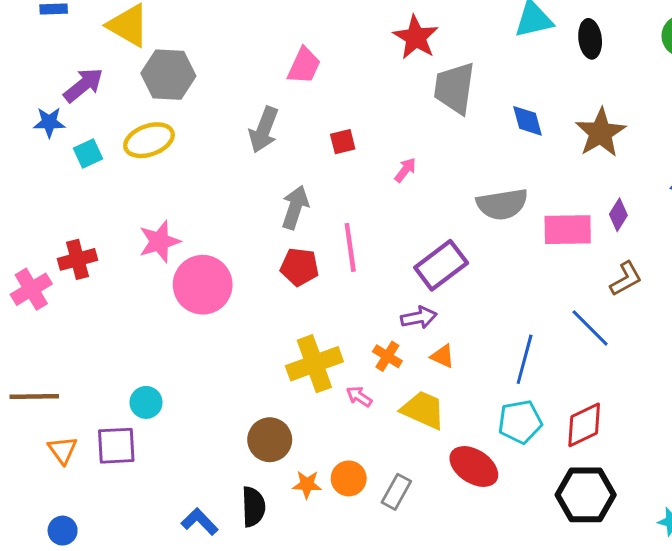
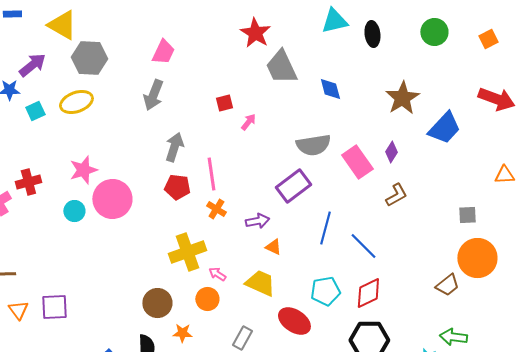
pink trapezoid: (304, 66) -> (163, 52), moved
gray trapezoid: (454, 88) -> (281, 67), turned -33
brown star: (601, 133) -> (402, 98), moved
red square: (343, 142) -> (224, 103), moved
pink rectangle: (568, 230) -> (357, 162), turned 56
purple rectangle: (441, 265) -> (293, 186), moved
blue line: (590, 328) -> (363, 246), moved
orange cross: (387, 356) -> (216, 209), moved
blue line: (525, 359) -> (325, 228), moved
cyan circle: (146, 402) -> (74, 211), moved
orange circle: (349, 478) -> (207, 299), moved

